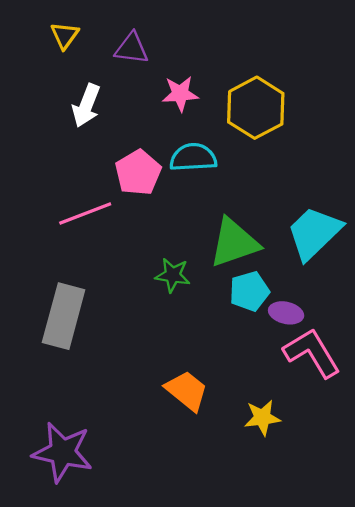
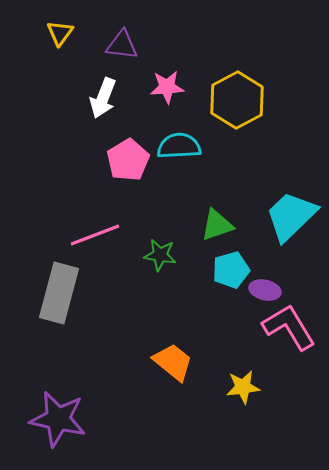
white arrow: (86, 106) -> (103, 98), moved
pink line: (85, 214) -> (95, 235), moved
green triangle: (234, 243) -> (217, 225), size x0.7

